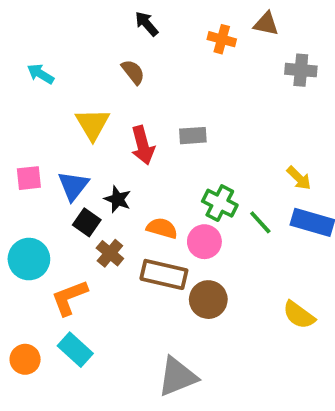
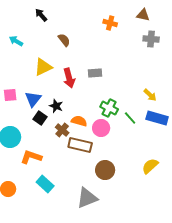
black arrow: (147, 24) -> (41, 15), moved
brown triangle: (266, 24) -> (143, 15), moved
yellow triangle: (93, 124) -> (43, 67), turned 36
brown cross: (110, 253) -> (62, 130), moved
orange L-shape: (69, 298) -> (31, 157), turned 40
brown circle: (208, 300) -> (105, 170), moved
yellow semicircle: (299, 315) -> (150, 166), turned 102
cyan rectangle: (75, 350) -> (45, 184), moved

